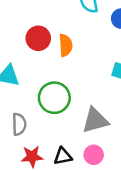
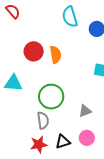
gray triangle: (95, 120) -> (85, 111), size x0.6
gray semicircle: (19, 124) -> (43, 120), moved

